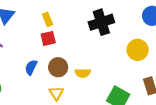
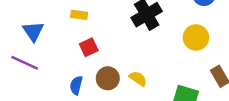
yellow rectangle: (48, 19) -> (79, 15), moved, turned -48
yellow semicircle: (83, 73) -> (138, 79), turned -133

